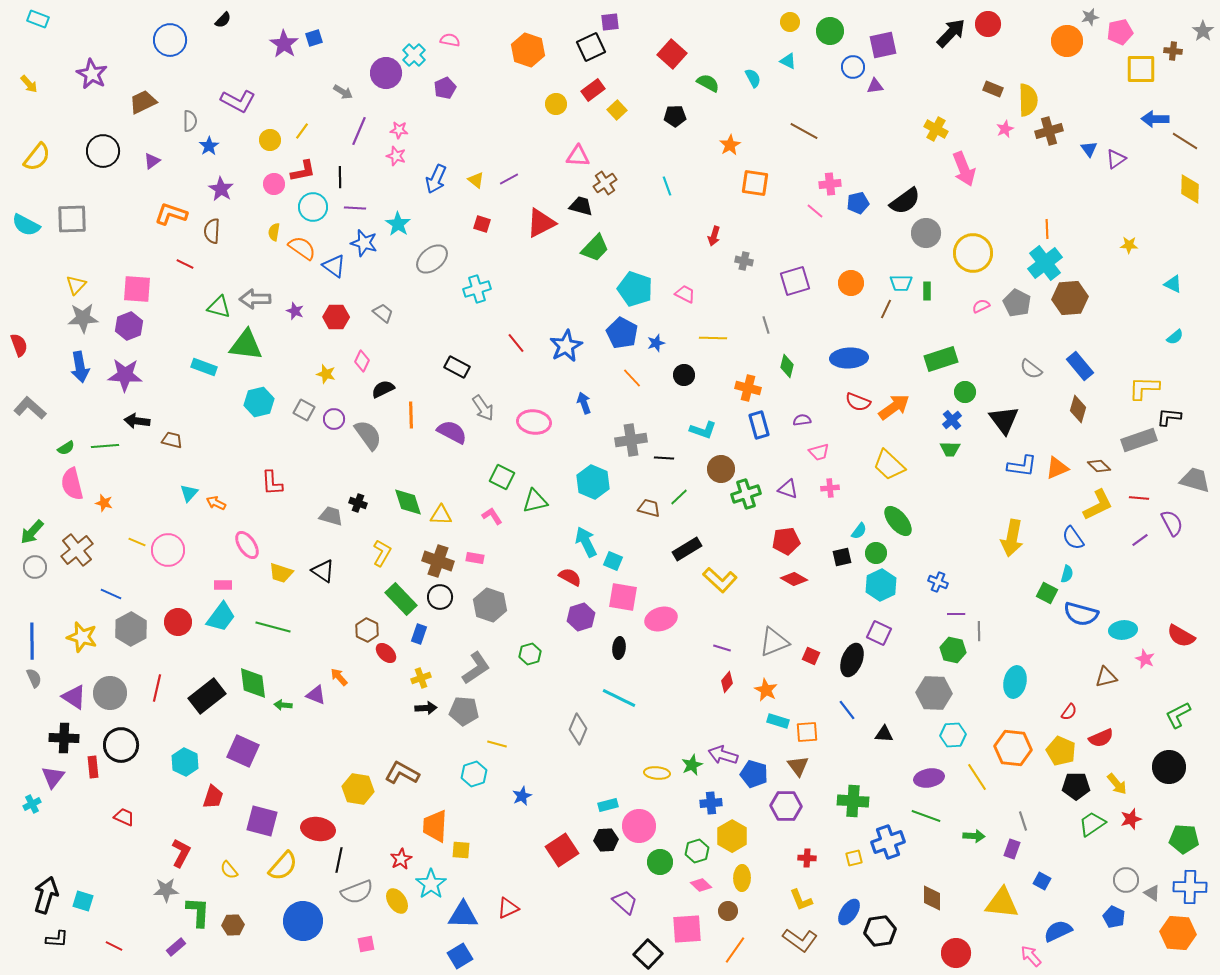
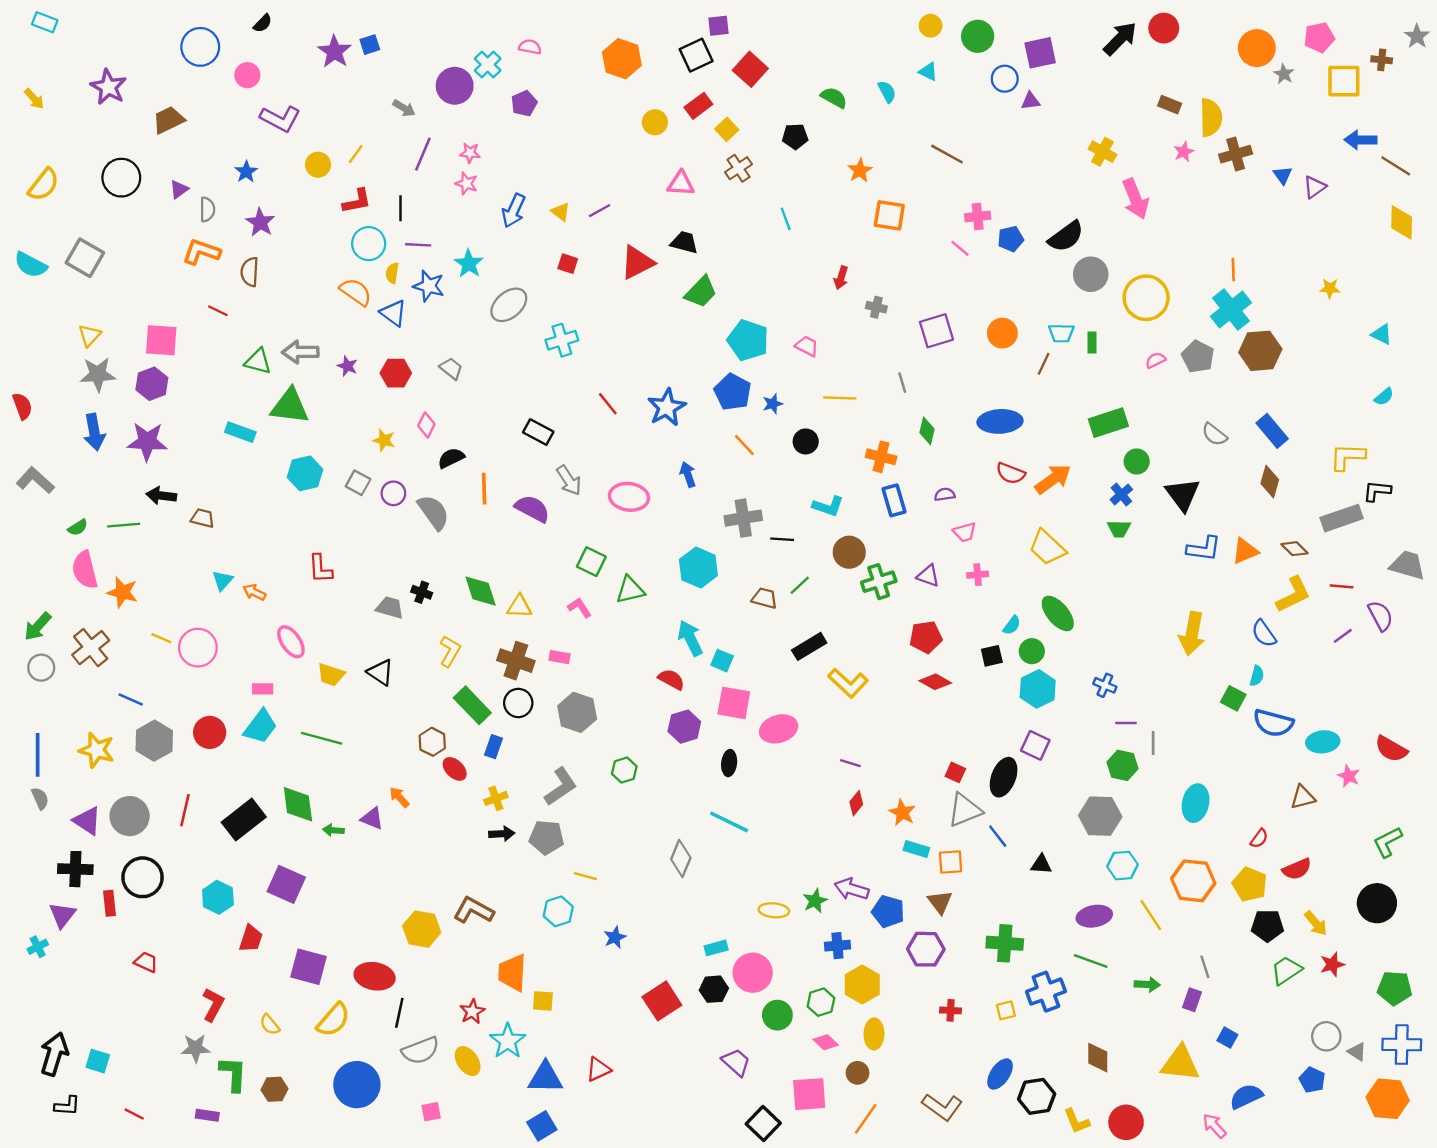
gray star: (1090, 17) -> (1284, 74), moved, turned -30
red square: (672, 54) -> (750, 69), moved
gray semicircle: (190, 121) -> (207, 209), moved
brown cross: (605, 183) -> (739, 168), moved
pink circle: (274, 184) -> (247, 75), moved
gray square: (72, 219) -> (85, 258), turned 32
yellow semicircle: (274, 232) -> (392, 273), moved
orange star: (104, 503) -> (122, 592), size x1.5
gray triangle: (774, 642) -> (965, 810), moved
yellow L-shape: (801, 900) -> (1077, 1121), moved
purple rectangle: (176, 947) -> (207, 1115), turned 48

